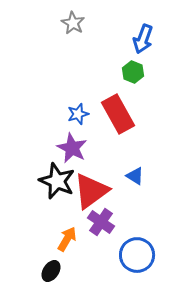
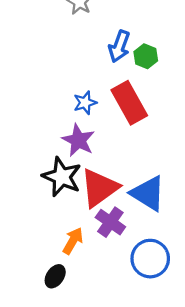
blue arrow: (143, 39) -> (119, 46), moved
blue triangle: (135, 176) -> (148, 193), moved, size x1.8

